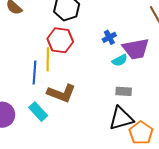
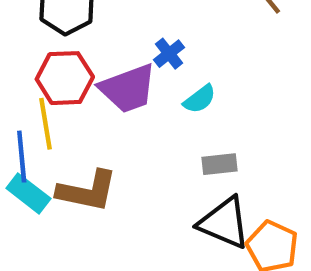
purple trapezoid: (136, 49) -> (128, 89), moved
cyan rectangle: (38, 112) -> (28, 193), moved
black triangle: (121, 118) -> (224, 223), turned 48

